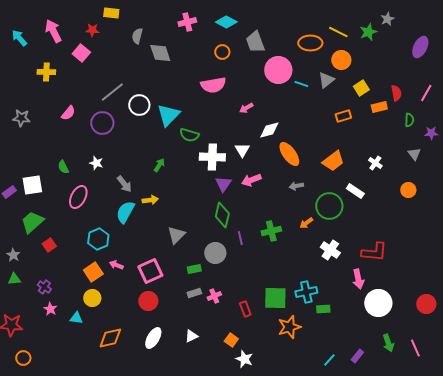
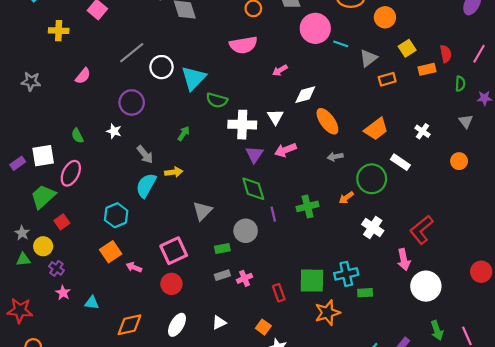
gray triangle: (326, 80) -> (368, 58), moved
purple circle: (102, 123) -> (132, 102), moved
pink ellipse: (78, 197) -> (71, 173), moved
green diamond: (222, 215) -> (253, 189), turned -30
red L-shape: (374, 252) -> (421, 230), turned 136
pink arrow: (116, 265) -> (134, 267), moved
yellow circle: (92, 298) -> (43, 246), moved
red circle: (426, 304) -> (481, 272), moved

